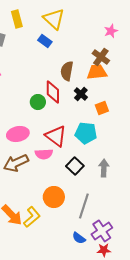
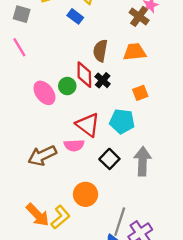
brown cross: (101, 57) -> (139, 16), moved
black cross: (81, 94) -> (103, 80), moved
pink ellipse: (18, 134) -> (44, 93), moved, turned 65
gray arrow: (104, 168) -> (143, 161), size x1.4
gray line: (84, 206) -> (120, 222), moved

